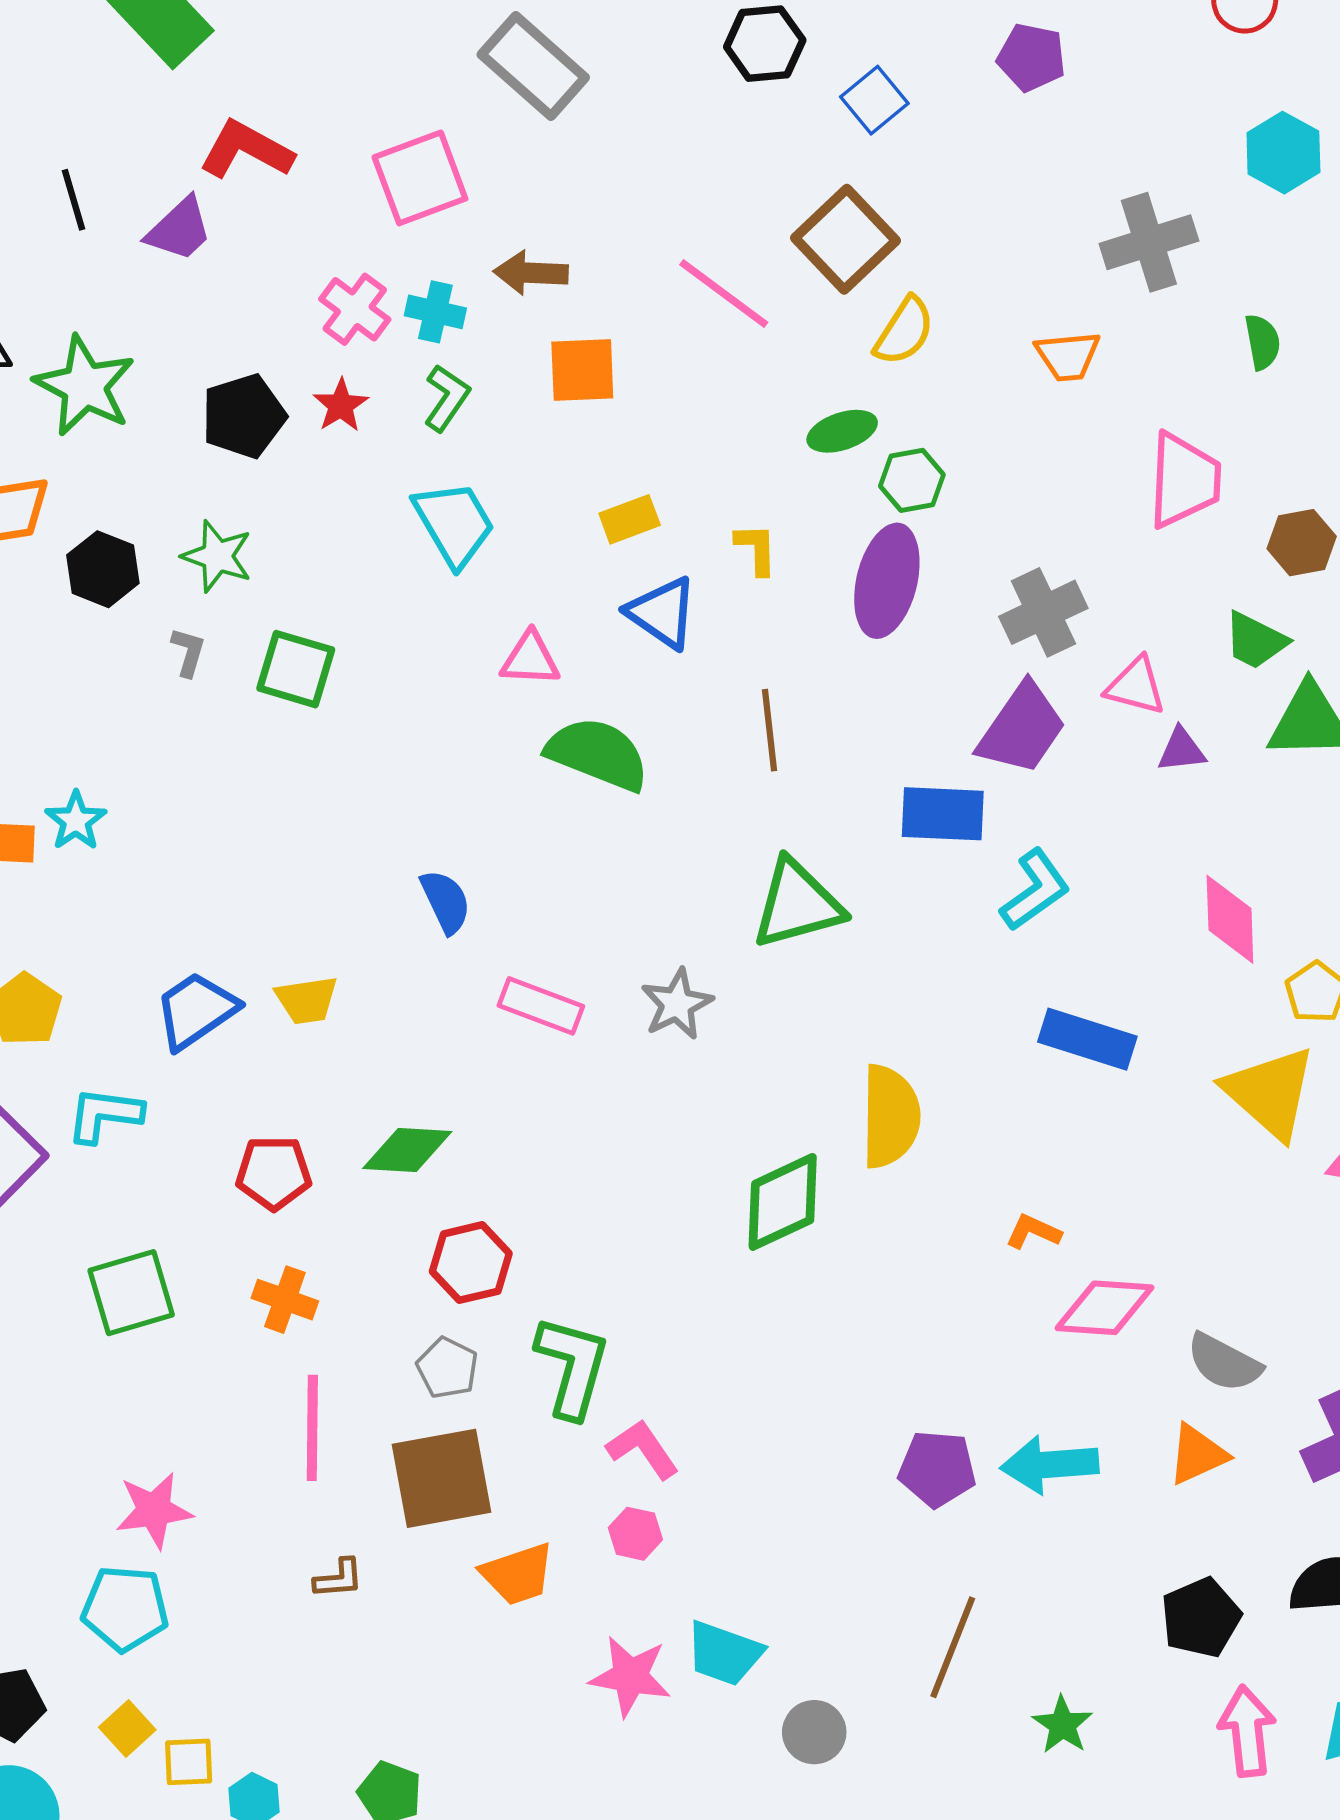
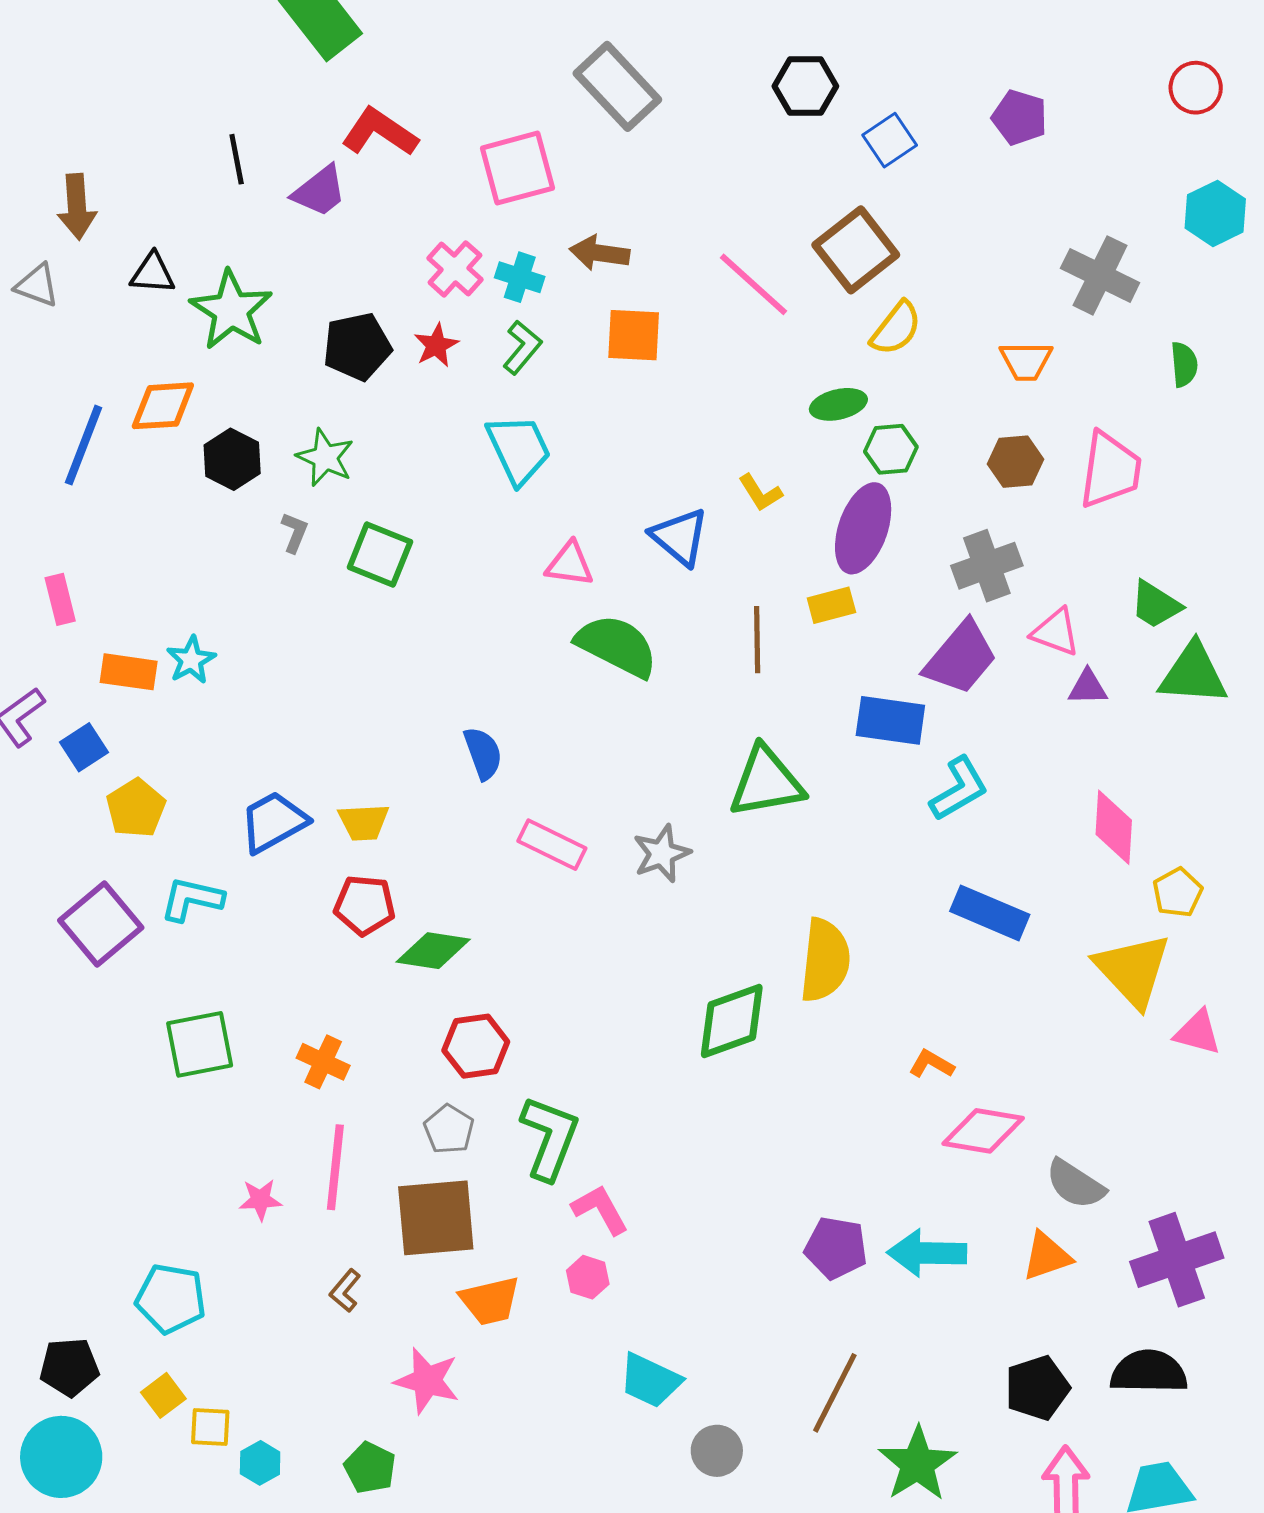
gray cross: (1149, 242) -> (1100, 275), turned 38
yellow rectangle: (630, 519) -> (831, 605), moved
brown hexagon: (1302, 543) -> (1016, 462), moved
yellow L-shape: (756, 549) -> (760, 493), turned 144
red pentagon: (274, 1173) -> (365, 905), moved
pink star: (154, 1510) -> (260, 1200), moved, size x0.7
brown L-shape: (339, 1579) -> (345, 1291), turned 129
pink star: (630, 1676) -> (427, 1381), moved
green star: (1062, 1725) -> (917, 1464), size x1.6

